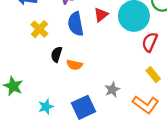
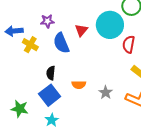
yellow cross: (39, 29) -> (30, 45), moved
orange semicircle: (74, 65) -> (79, 85), moved
blue square: (83, 107) -> (50, 95), moved

